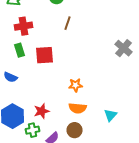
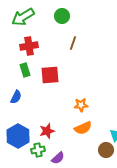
blue semicircle: (11, 77) -> (16, 97), turned -88
orange semicircle: (78, 108) -> (83, 128), turned -30
brown circle: (75, 130) -> (106, 150), moved

